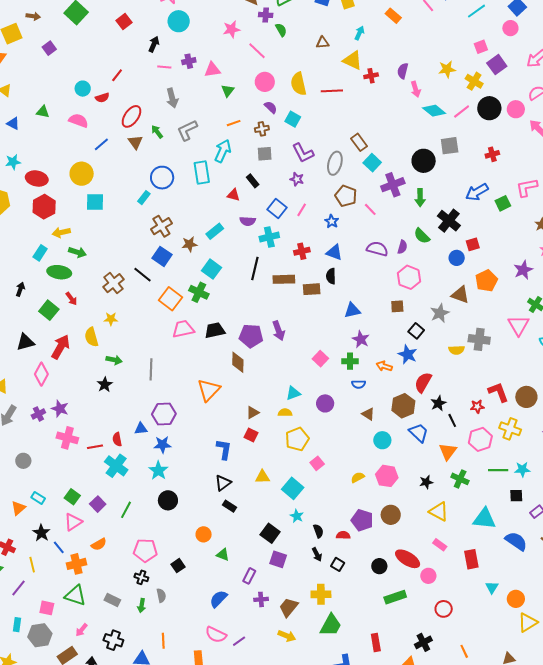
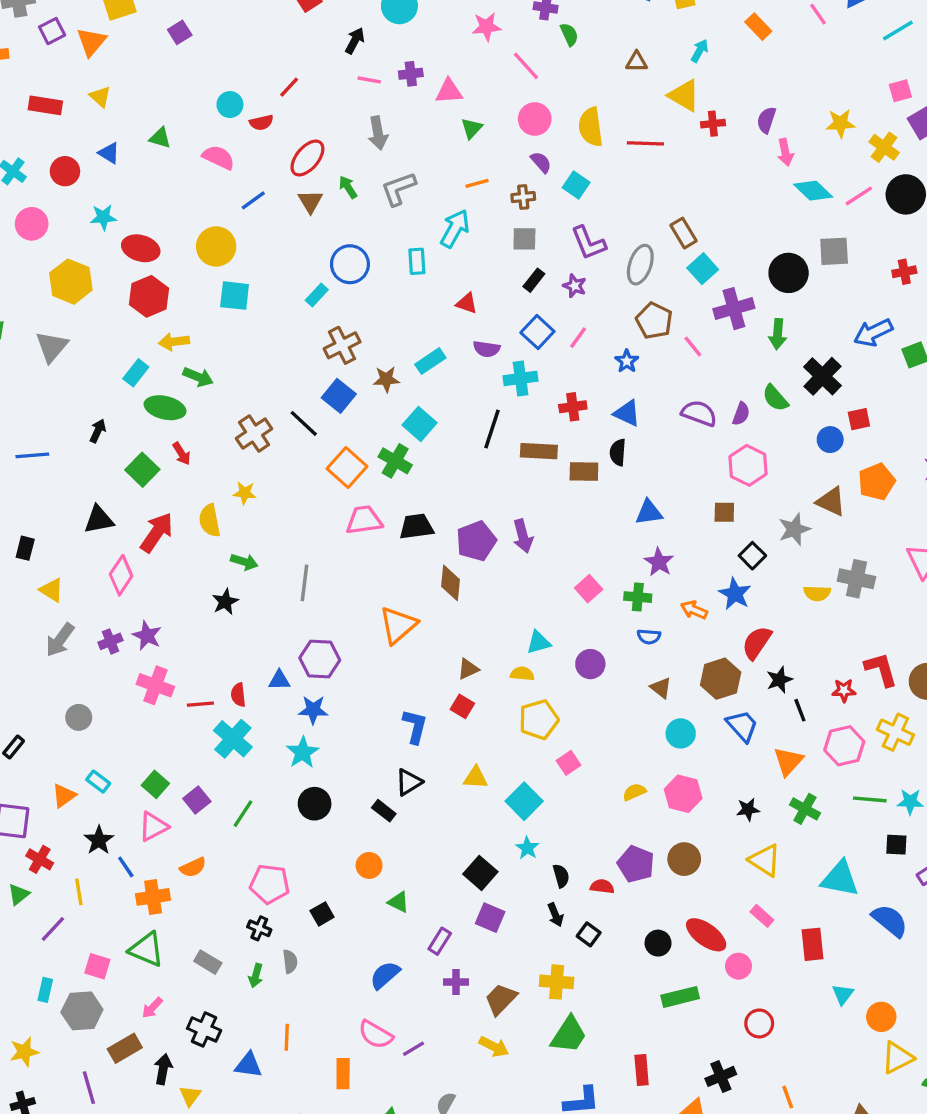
cyan rectangle: (202, 172) -> (417, 261), size x0.7
black rectangle: (253, 181) -> (534, 280), moved, turned 72
purple pentagon: (251, 336) -> (476, 541), turned -30
black rectangle: (230, 506) -> (384, 811), moved

